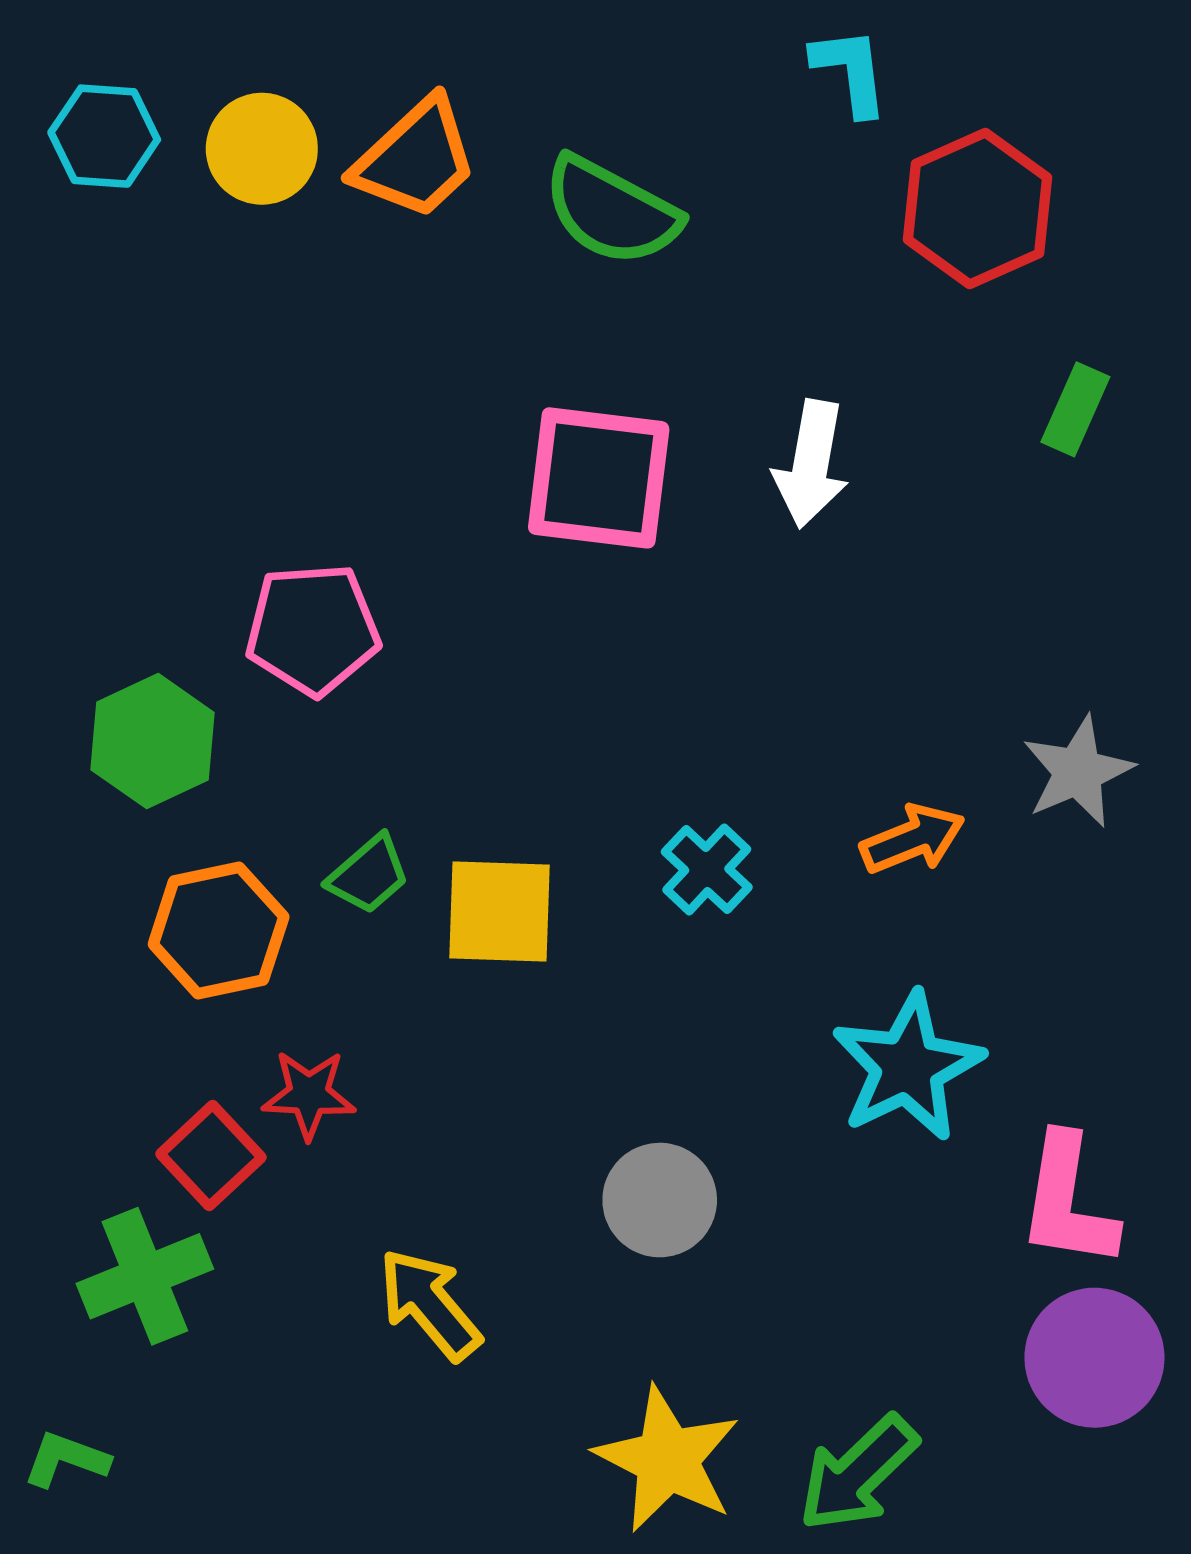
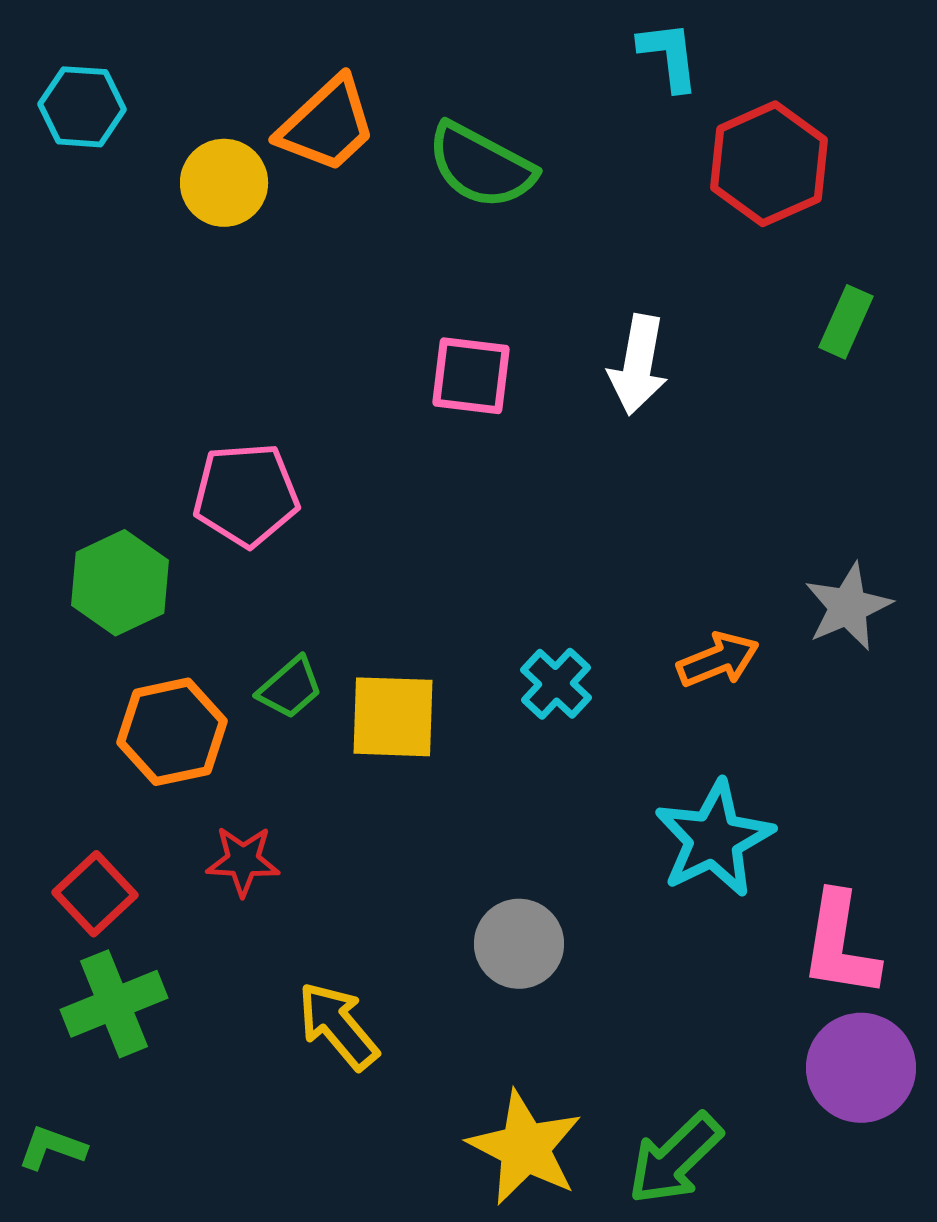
yellow circle: (262, 149) -> (224, 183), moved
pink square: (599, 478) -> (471, 376), size x0.7
red square: (211, 1156) -> (95, 894), moved

